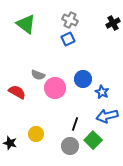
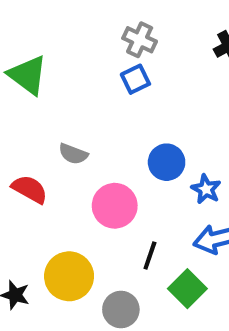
green triangle: (26, 24) -> (28, 75), moved
pink circle: (55, 88) -> (115, 206), moved
yellow circle: (36, 134) -> (69, 276), size x1.5
gray circle: (70, 146) -> (121, 309), moved

